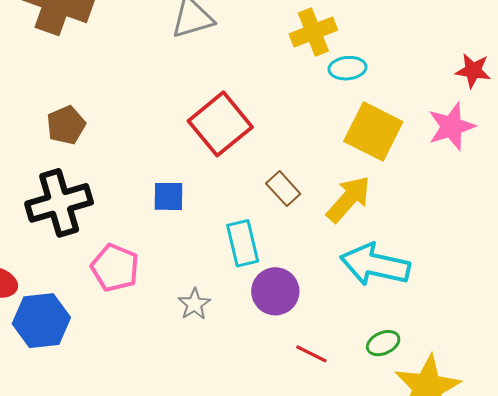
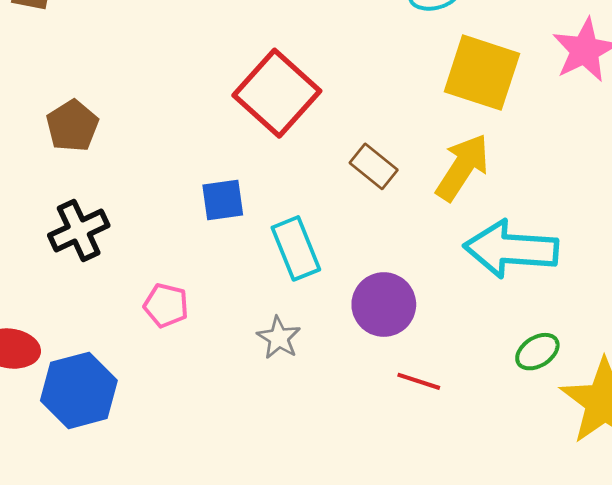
black cross: (59, 203) -> (79, 230), size x0.7
cyan rectangle: (243, 243) -> (296, 248), moved
pink pentagon: (115, 268) -> (166, 305), size x0.7
red line: (311, 354) -> (419, 381), moved

